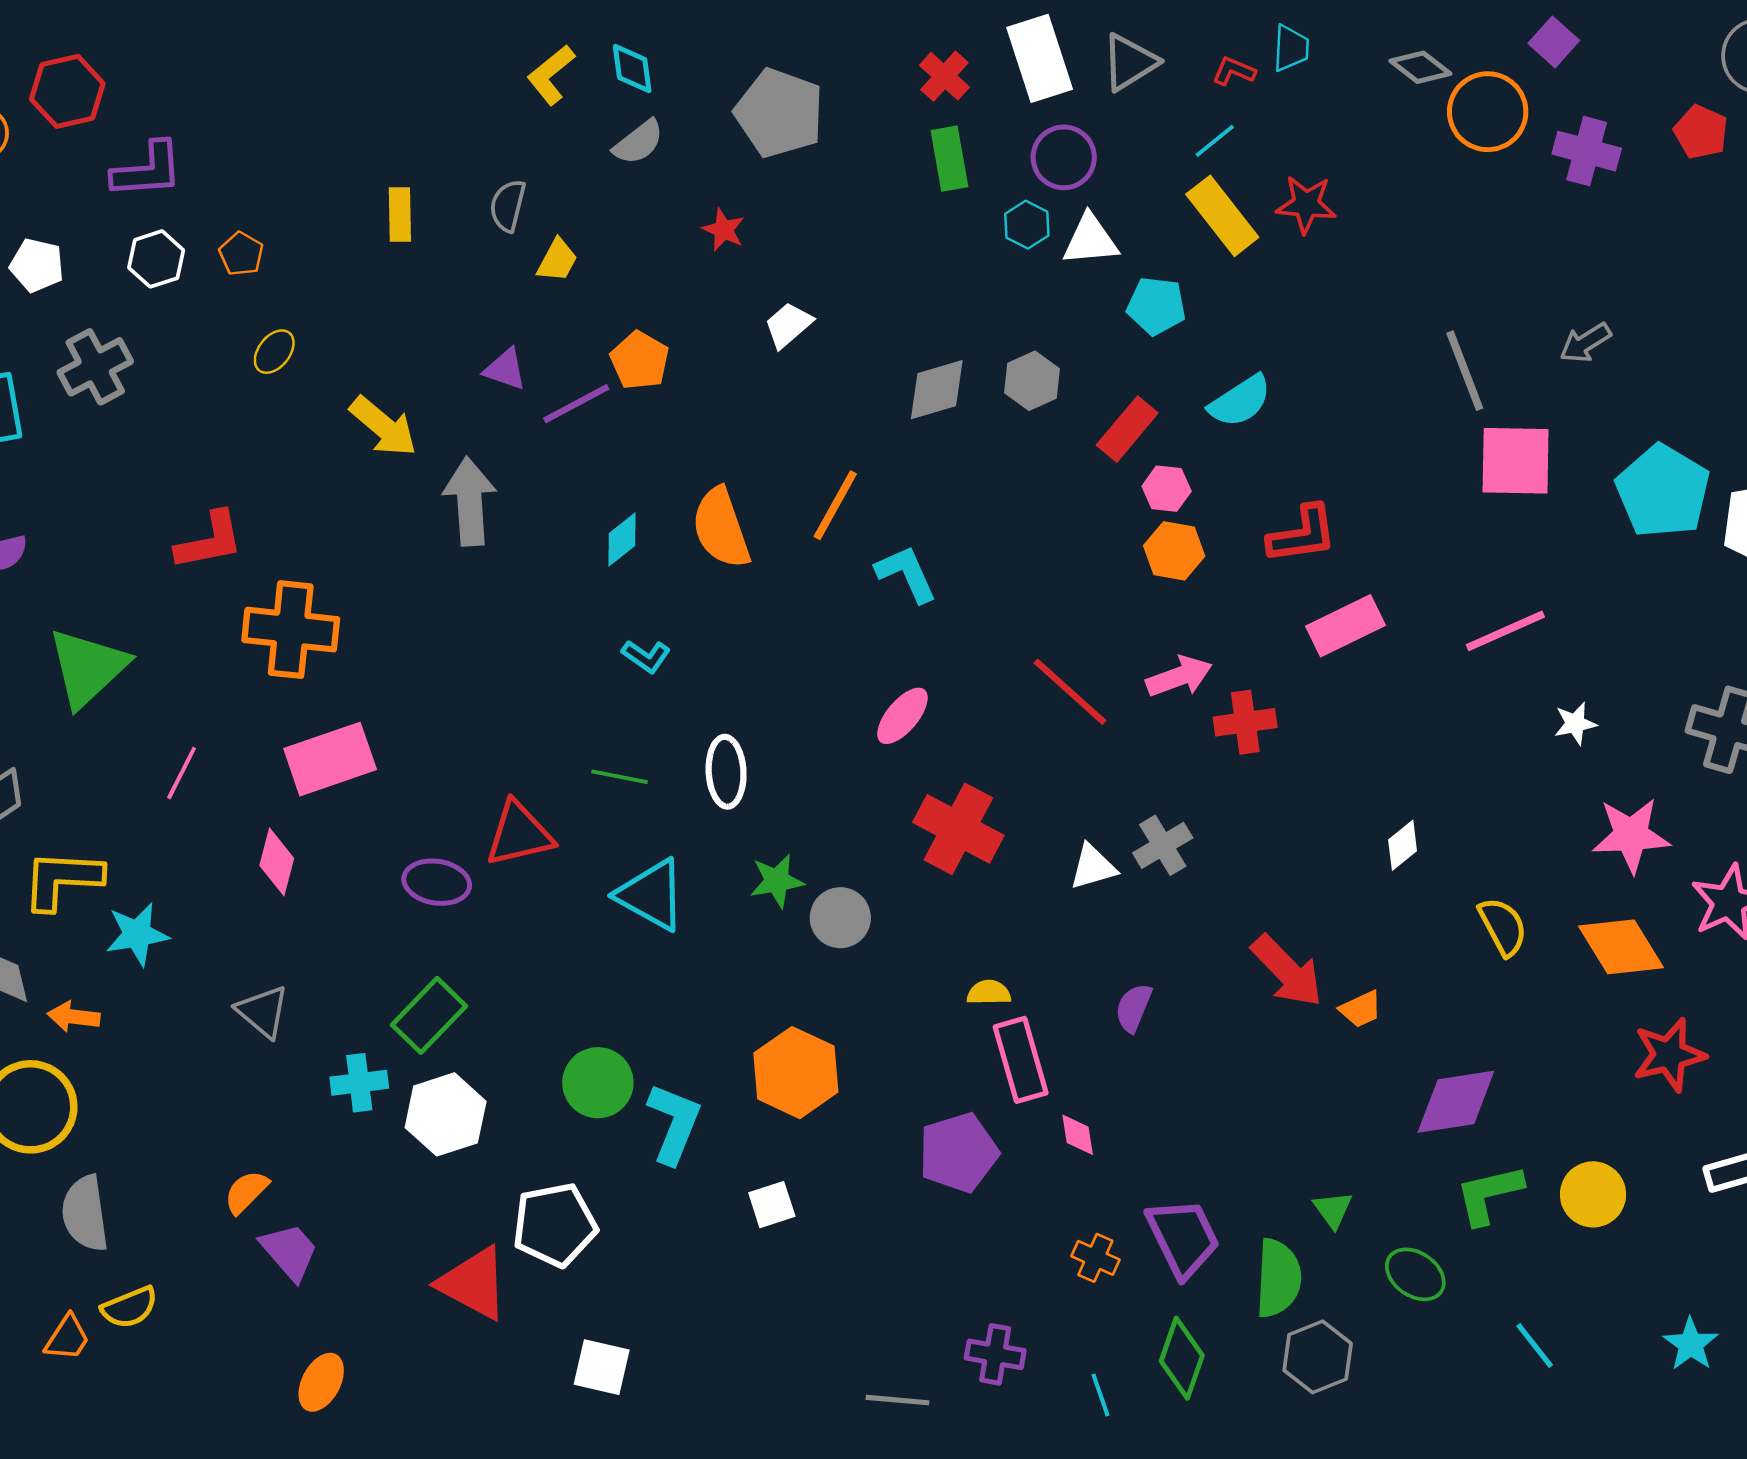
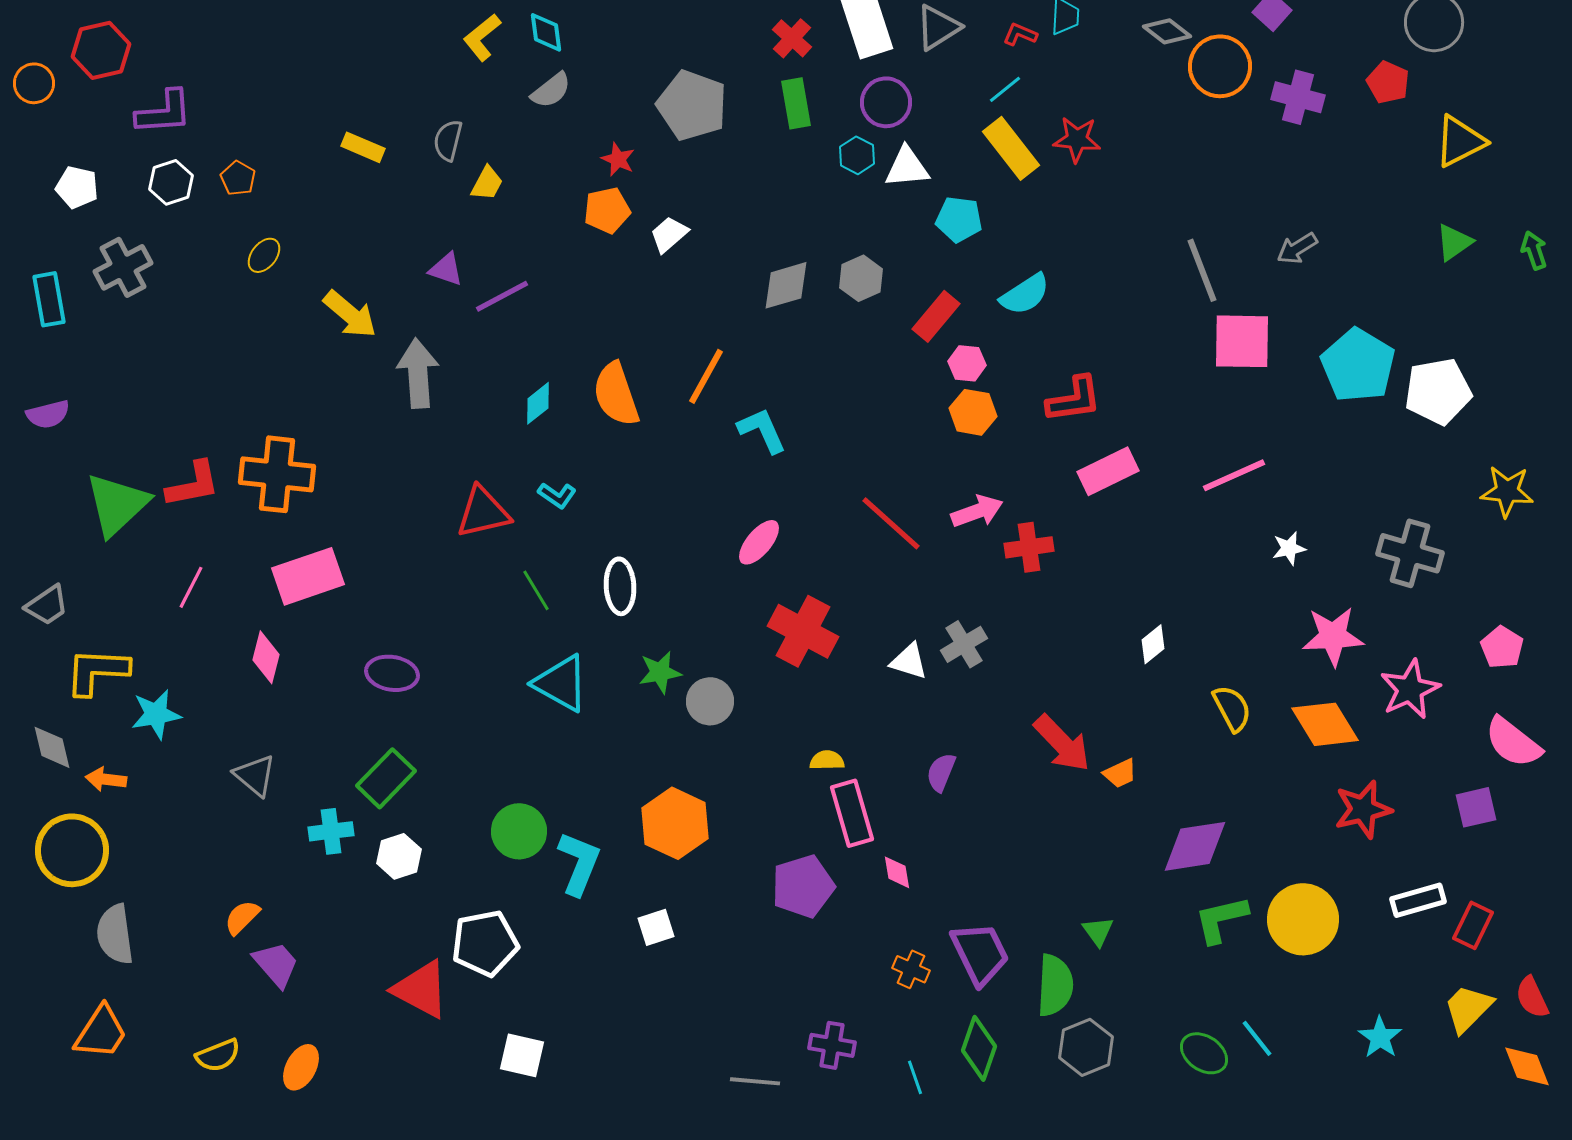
gray pentagon: (779, 113) -> (692, 105), moved
yellow rectangle: (400, 215) -> (363, 147), turned -66
orange pentagon: (640, 360) -> (607, 210), moved, turned 30
red L-shape: (209, 541) -> (193, 484), moved
green line: (619, 777) -> (536, 590), turned 48
red triangle: (519, 834) -> (483, 512), moved
white triangle: (1093, 867) -> (909, 661), turned 33
white hexagon: (446, 1114) -> (399, 856), size x0.7
yellow circle: (1593, 1194) -> (1303, 919), size x1.4
green ellipse: (1415, 1274) -> (1204, 1053), moved
yellow semicircle: (129, 1307) -> (218, 1055), moved
orange trapezoid: (67, 1338) -> (101, 1032), size x1.5

